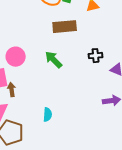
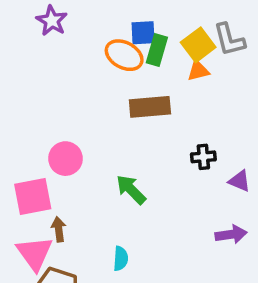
green arrow: (54, 60) -> (131, 190), moved
brown arrow: (12, 90) -> (59, 229), moved

